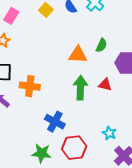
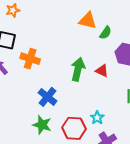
orange triangle: (78, 55) -> (88, 21), moved
red hexagon: (74, 148) -> (74, 128), moved
green star: (42, 153) -> (42, 125), moved

